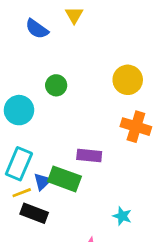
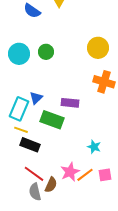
cyan circle: (19, 110) -> (19, 54), moved
blue triangle: (42, 182) -> (36, 98), moved
yellow line: (22, 193) -> (21, 130), turned 40

